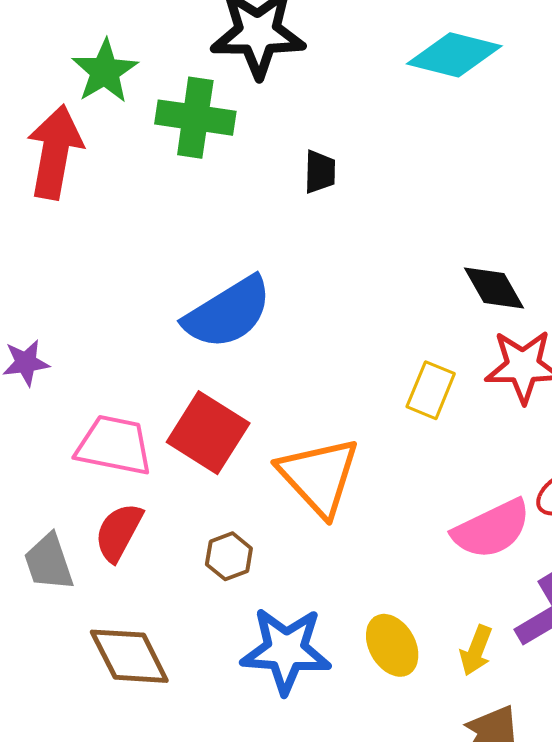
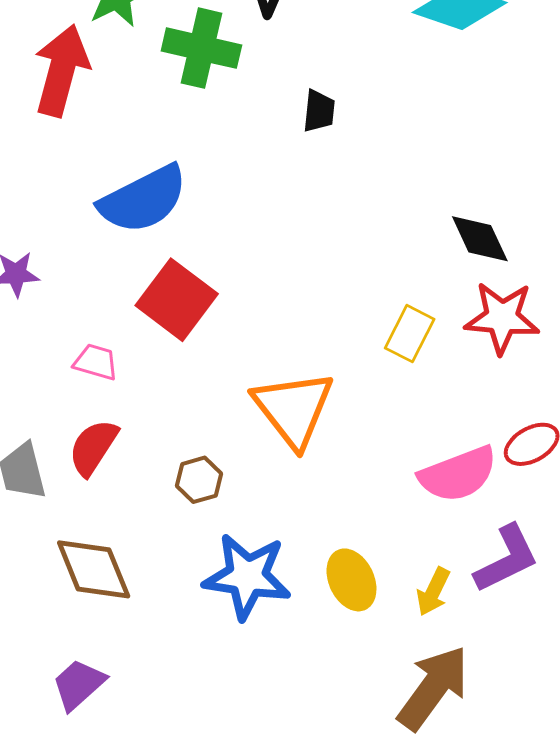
blue semicircle: (228, 313) -> (143, 199), moved
red square: (208, 433) -> (177, 300), moved
pink trapezoid: (114, 445) -> (96, 362), size x0.6

